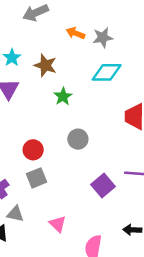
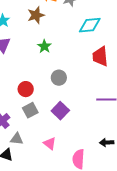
brown star: (45, 65) -> (36, 15), moved, turned -30
cyan diamond: (107, 72) -> (90, 25), moved
purple square: (103, 186) -> (60, 111), moved

